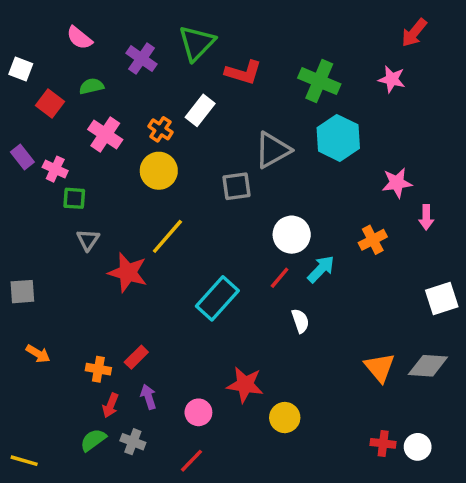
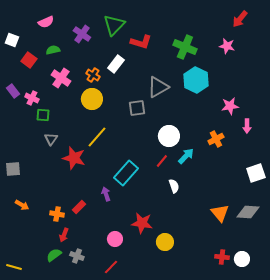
pink semicircle: (79, 38) -> (46, 22), turned -63
purple arrow: (148, 397) -> (106, 194), moved

